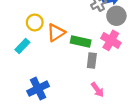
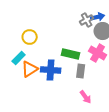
orange triangle: (56, 33) -> (30, 69), moved
blue cross: (38, 89) -> (51, 70), moved, turned 30

